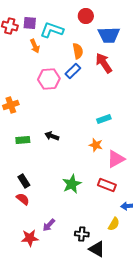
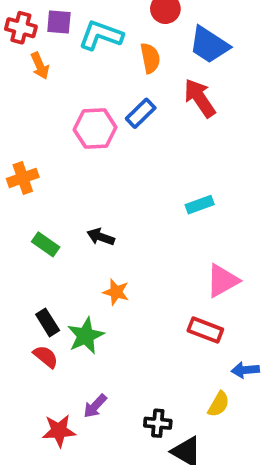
blue trapezoid: (109, 35) -> (209, 45), turned 35
orange arrow: (35, 46) -> (40, 66), moved
orange semicircle: (78, 51) -> (150, 58), moved
green rectangle: (23, 140) -> (46, 244), turned 40
orange star: (96, 145) -> (116, 292), moved
green star: (72, 184) -> (86, 336), moved

